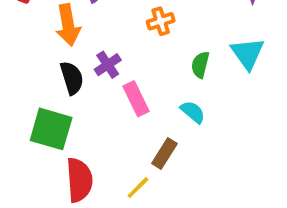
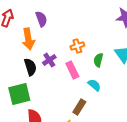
orange cross: (161, 21) -> (77, 46), moved
pink rectangle: (136, 99) -> (72, 70), moved
green square: (51, 129) -> (19, 94), turned -30

